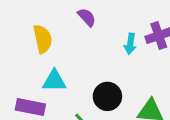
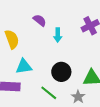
cyan arrow: (130, 44) -> (58, 35), moved

